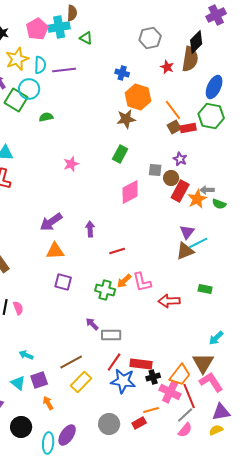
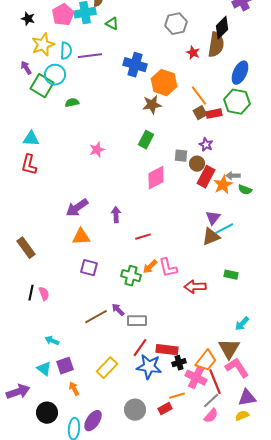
blue cross: (122, 73) -> (135, 65), moved, size x1.6
brown line: (71, 362) -> (96, 317), moved

